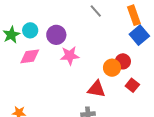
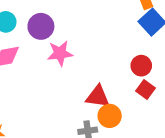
red circle: (123, 61) -> (141, 66), moved
orange circle: (112, 68) -> (110, 116), moved

